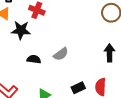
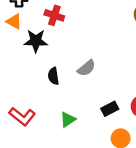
black semicircle: (34, 59) -> (53, 76), turned -104

